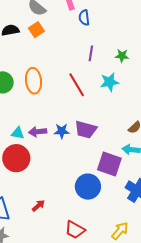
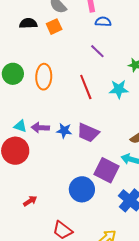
blue semicircle: (84, 18) -> (103, 22), turned 91
purple line: (91, 53) -> (97, 51), moved, turned -63

